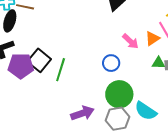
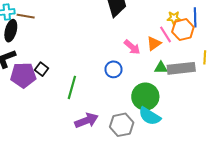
black square: (39, 60) -> (41, 69), size x0.6
green line: (61, 70) -> (72, 87), moved
green circle: (119, 94) -> (145, 97), moved

